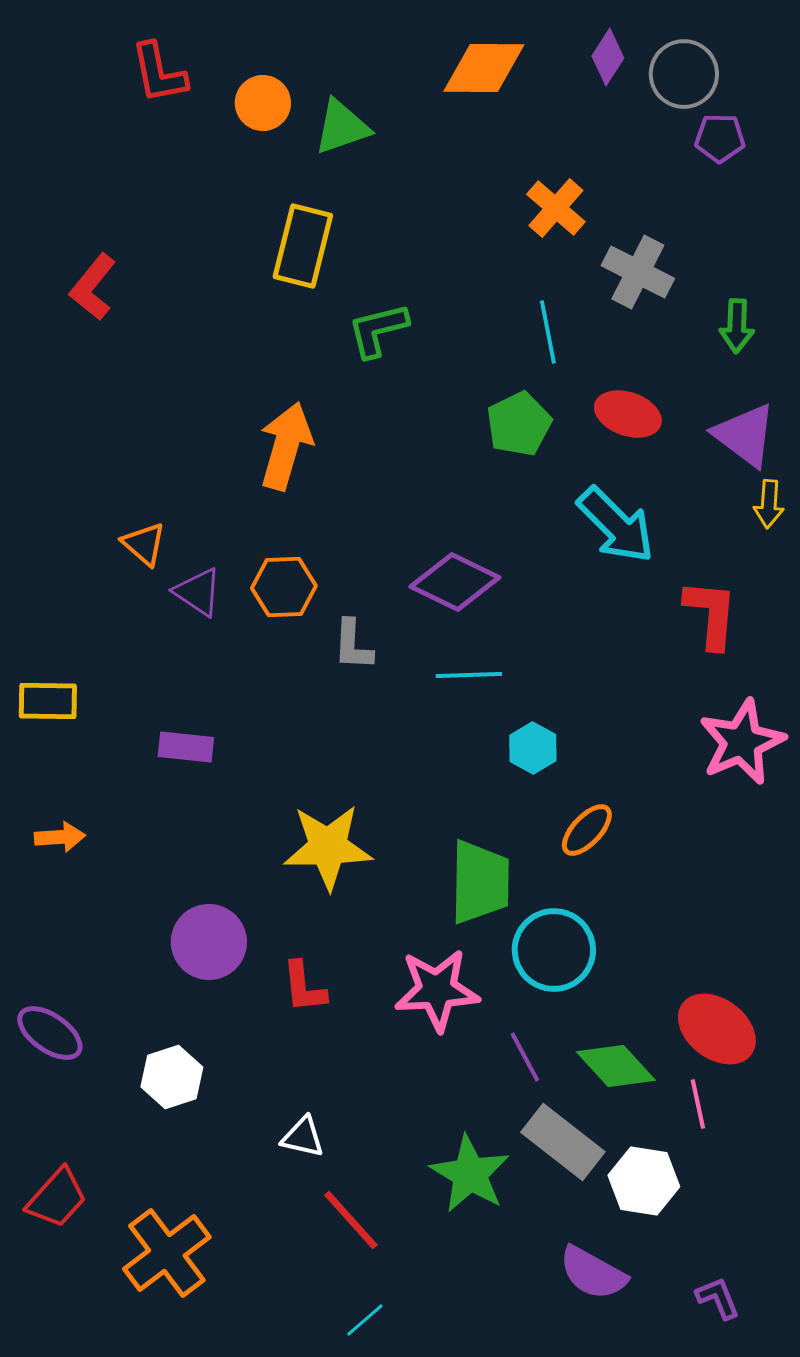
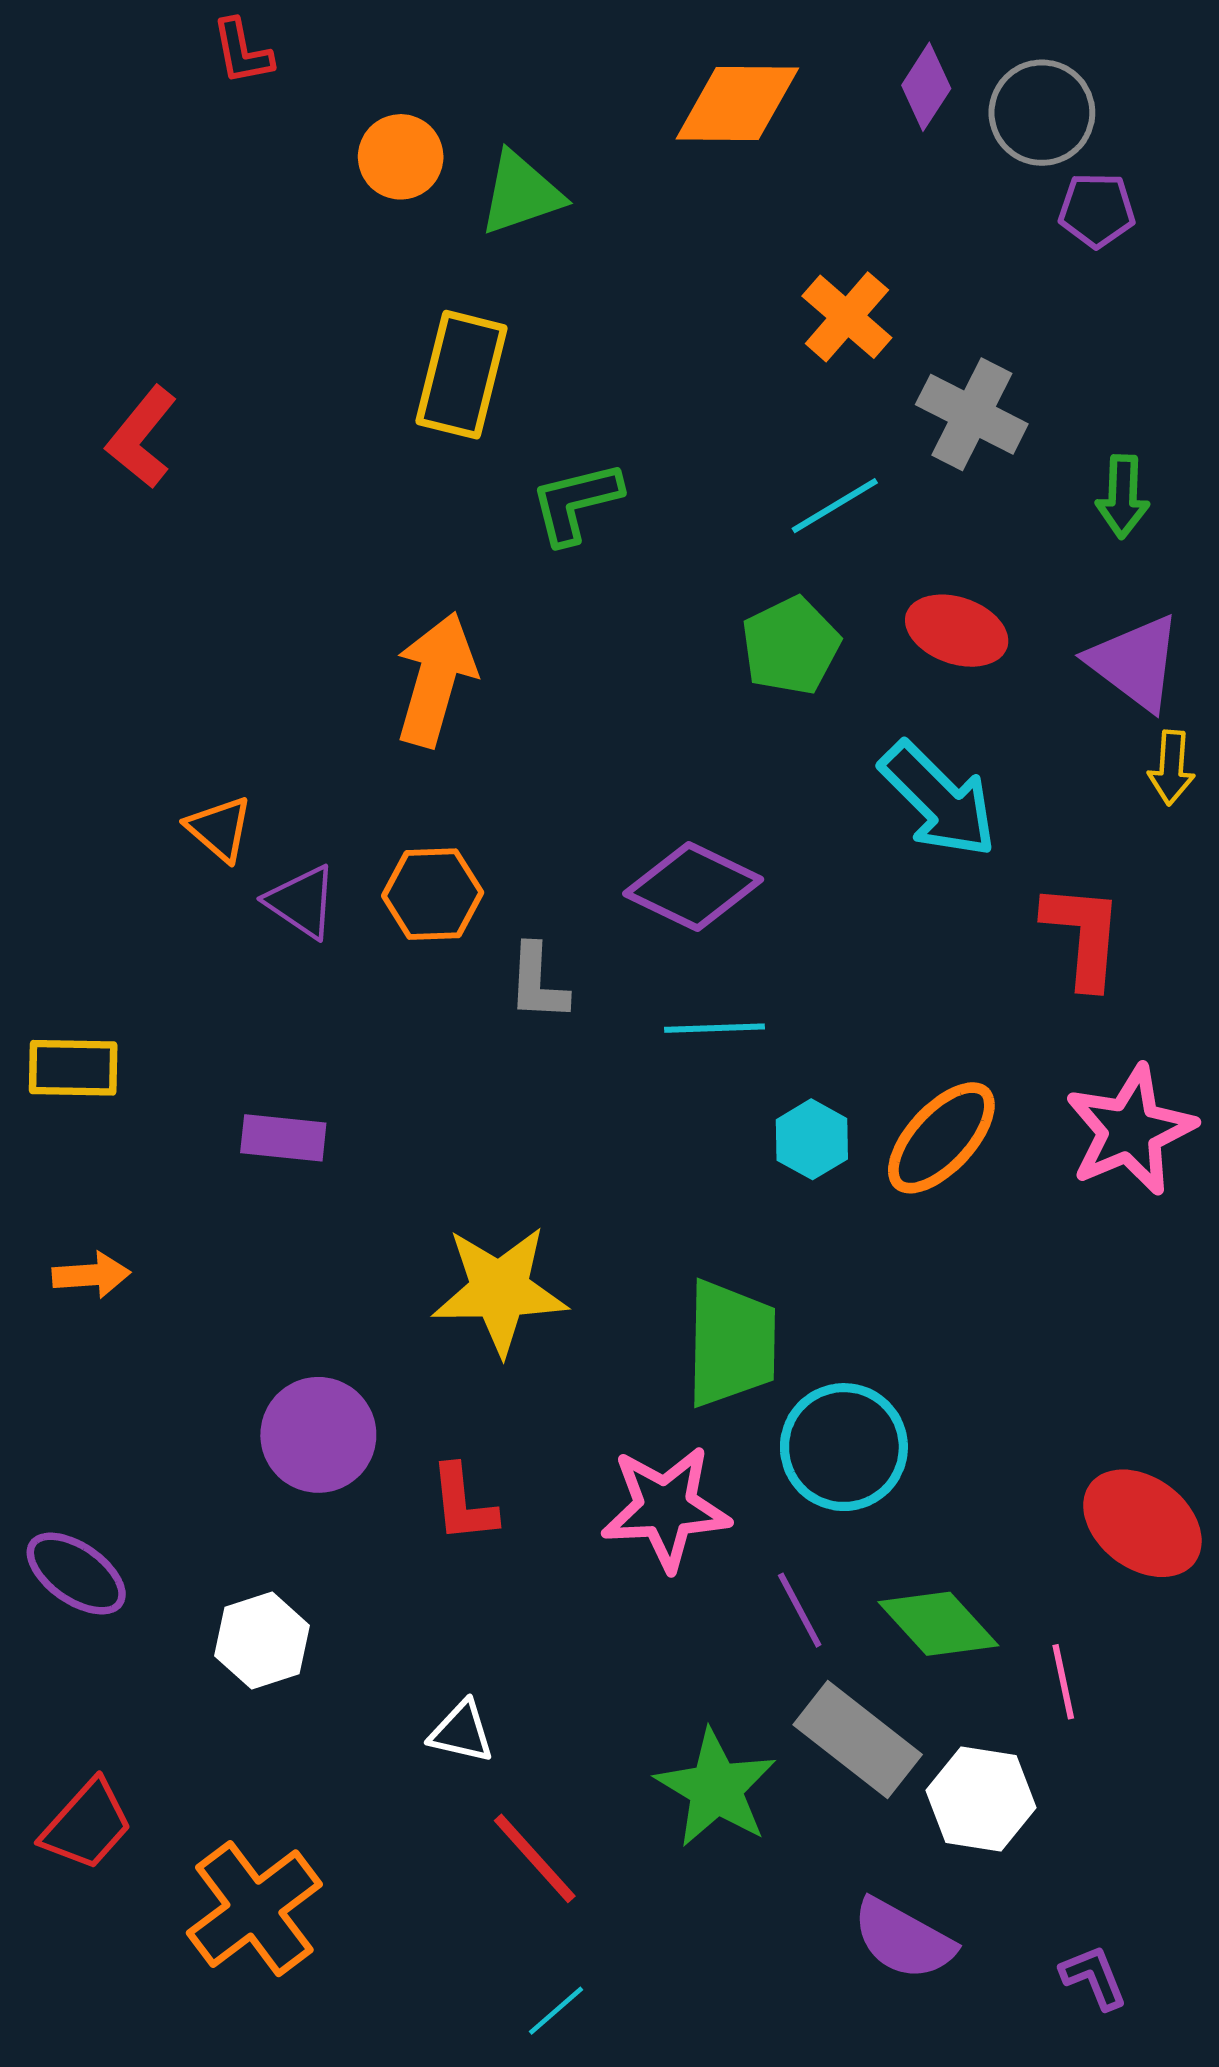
red L-shape: (159, 73) -> (242, 52), moved, size x0.7
cyan line: (548, 332) -> (835, 506), turned 70
orange ellipse: (587, 830) -> (941, 1138), moved, size x1.4
red ellipse: (717, 1029) -> (1142, 1523), moved

